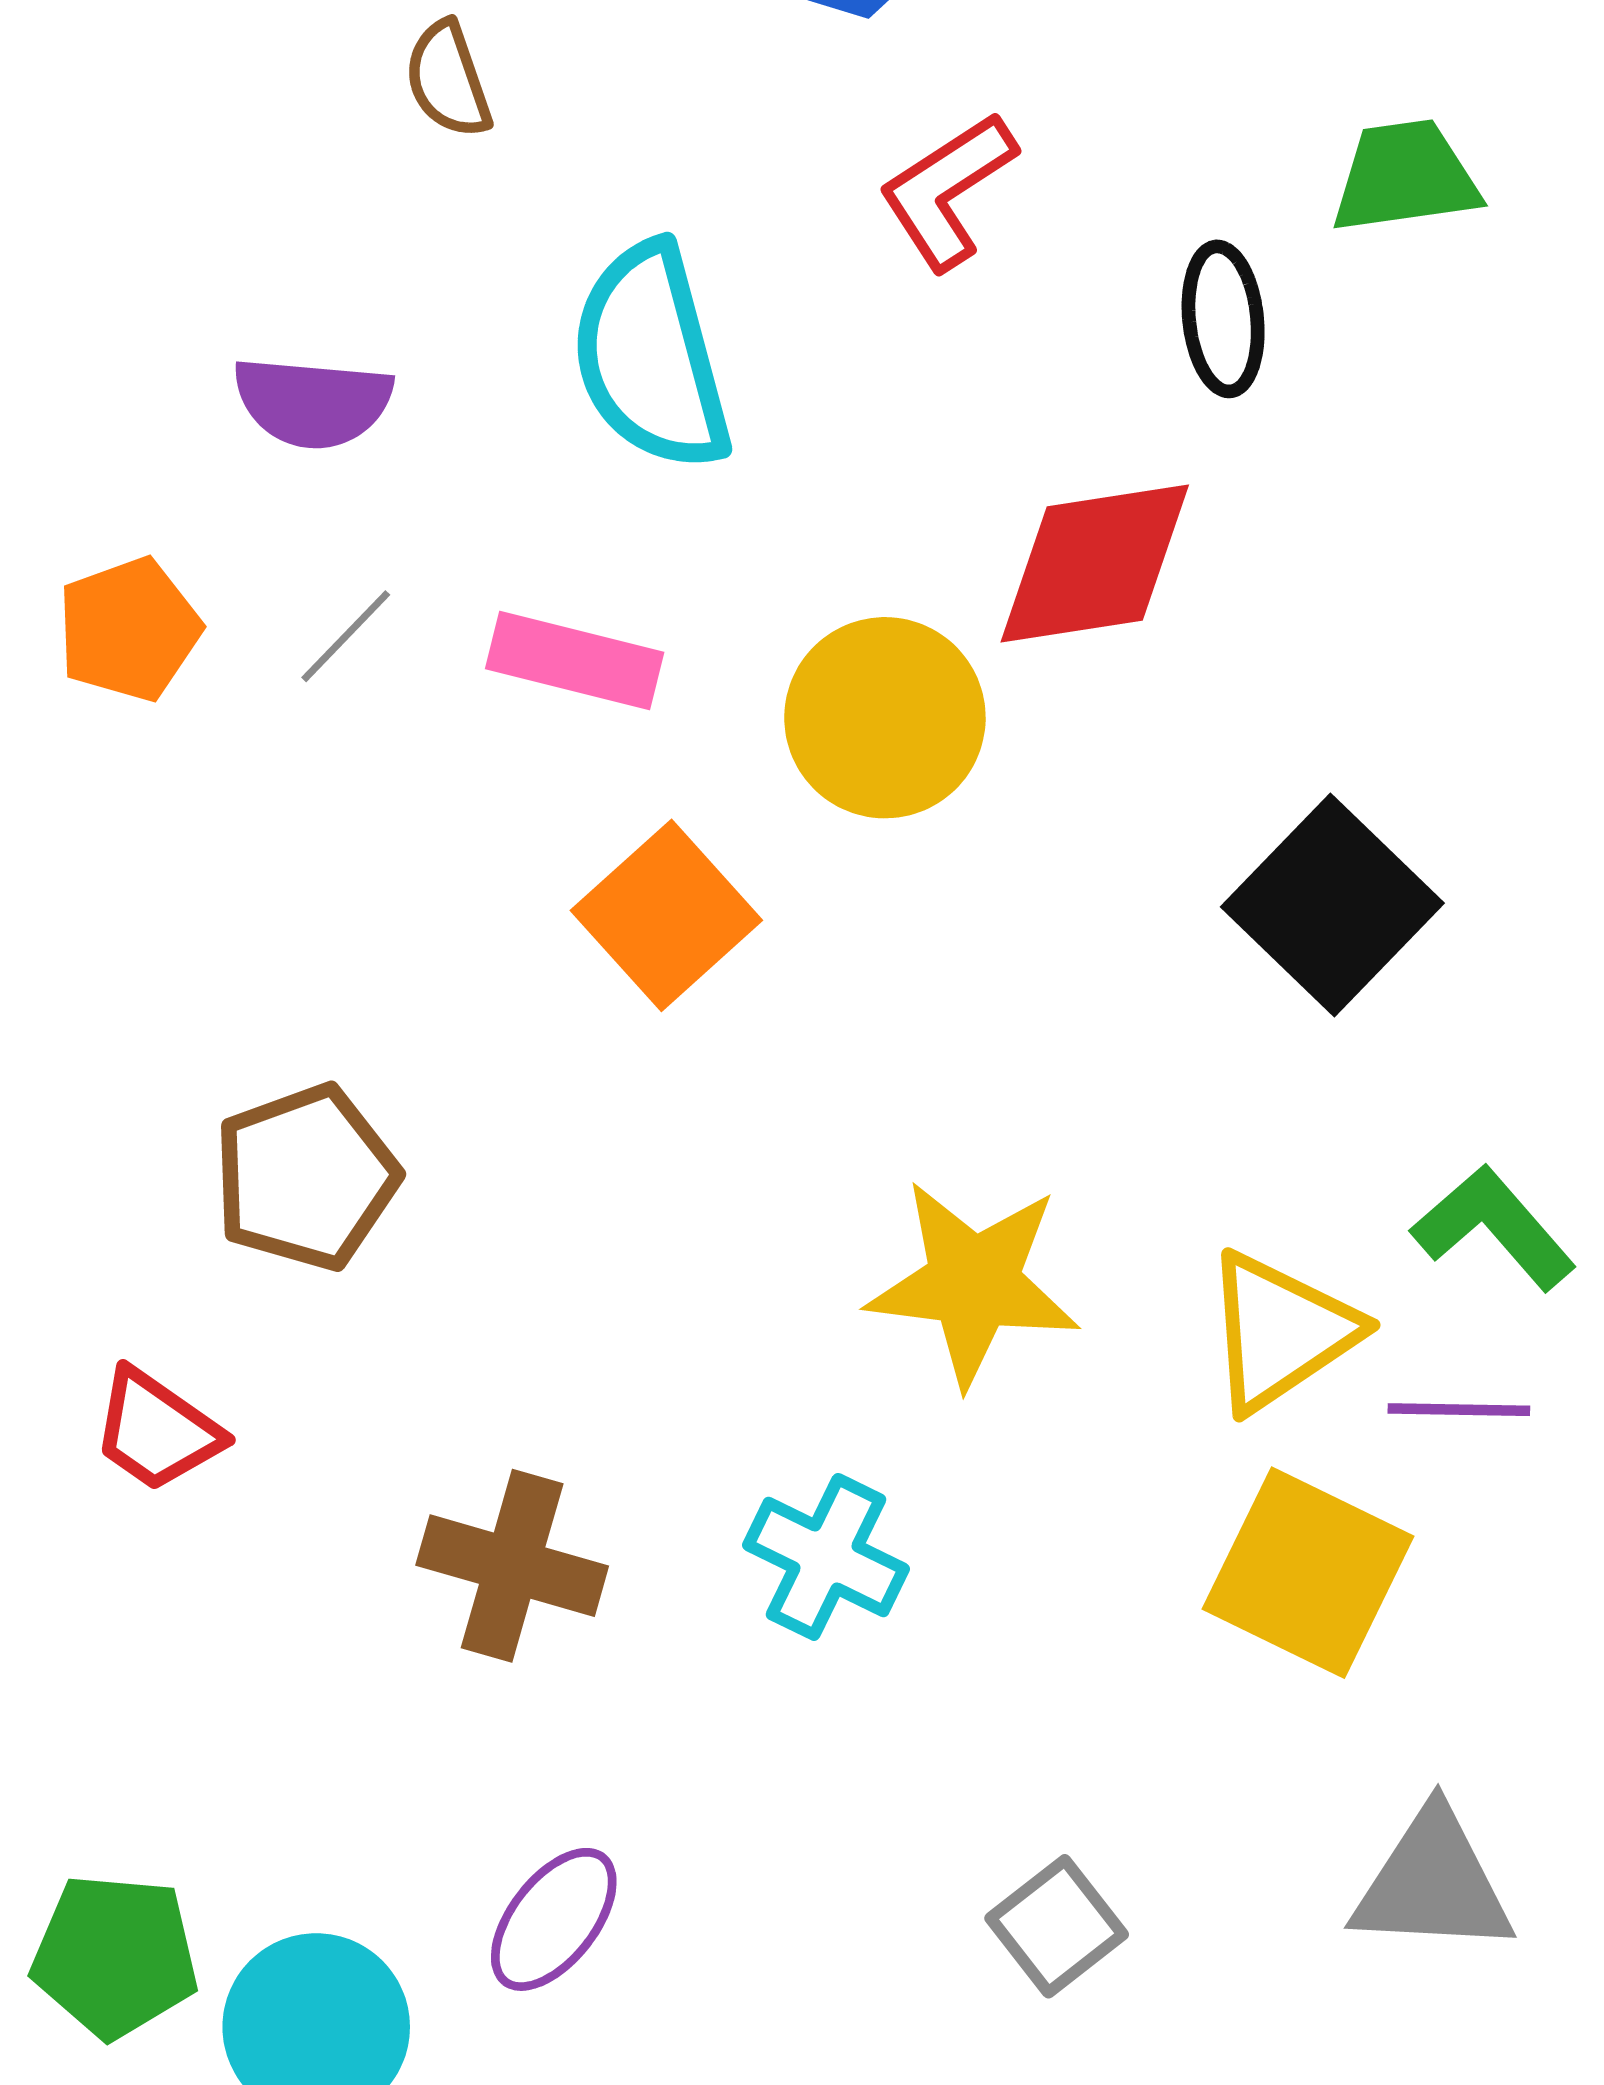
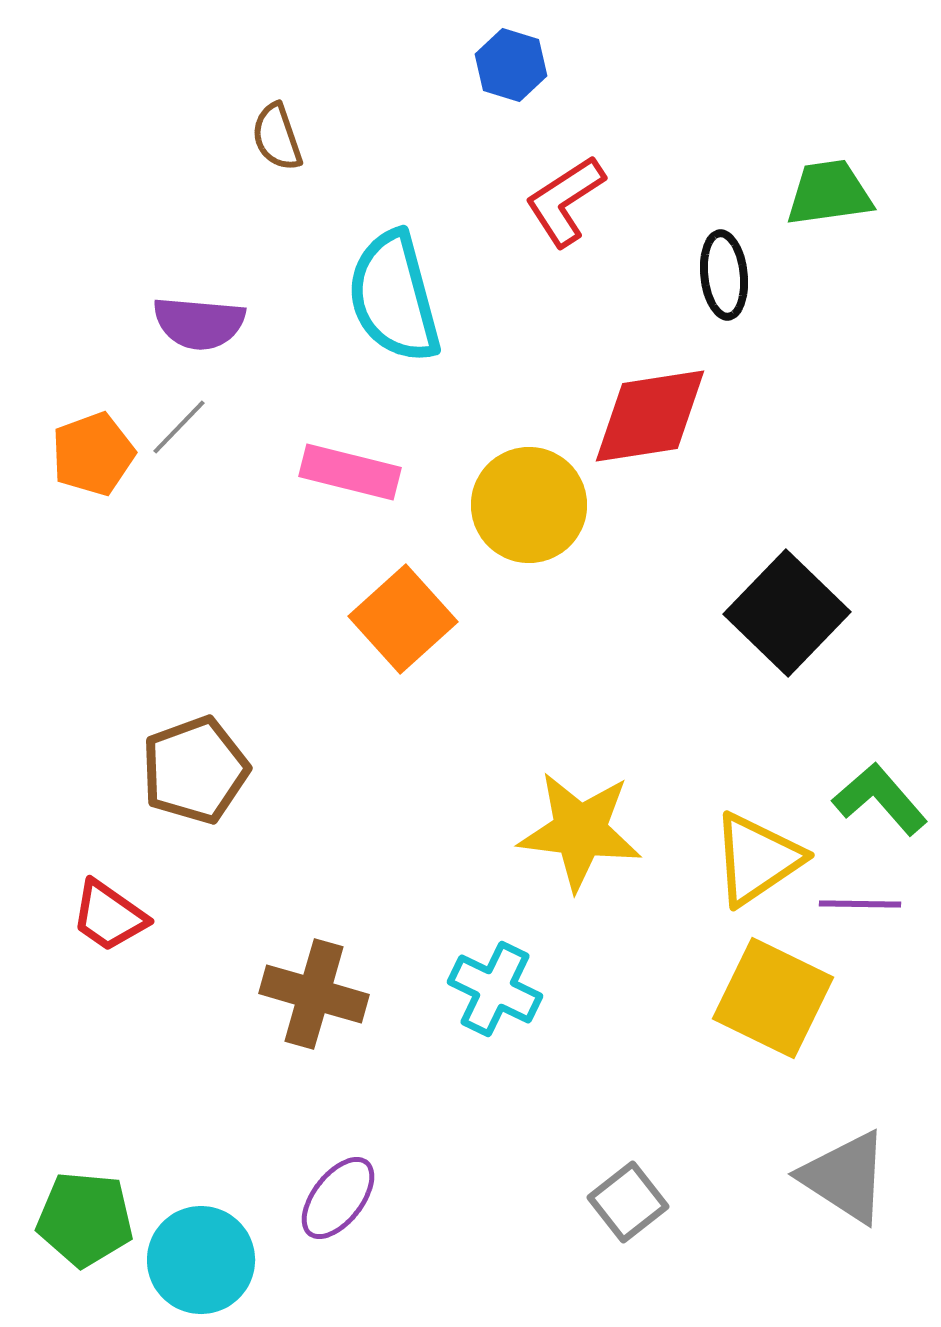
gray line: (346, 636) -> (179, 427), moved
gray triangle: (1433, 1883) -> (845, 1177), turned 30

